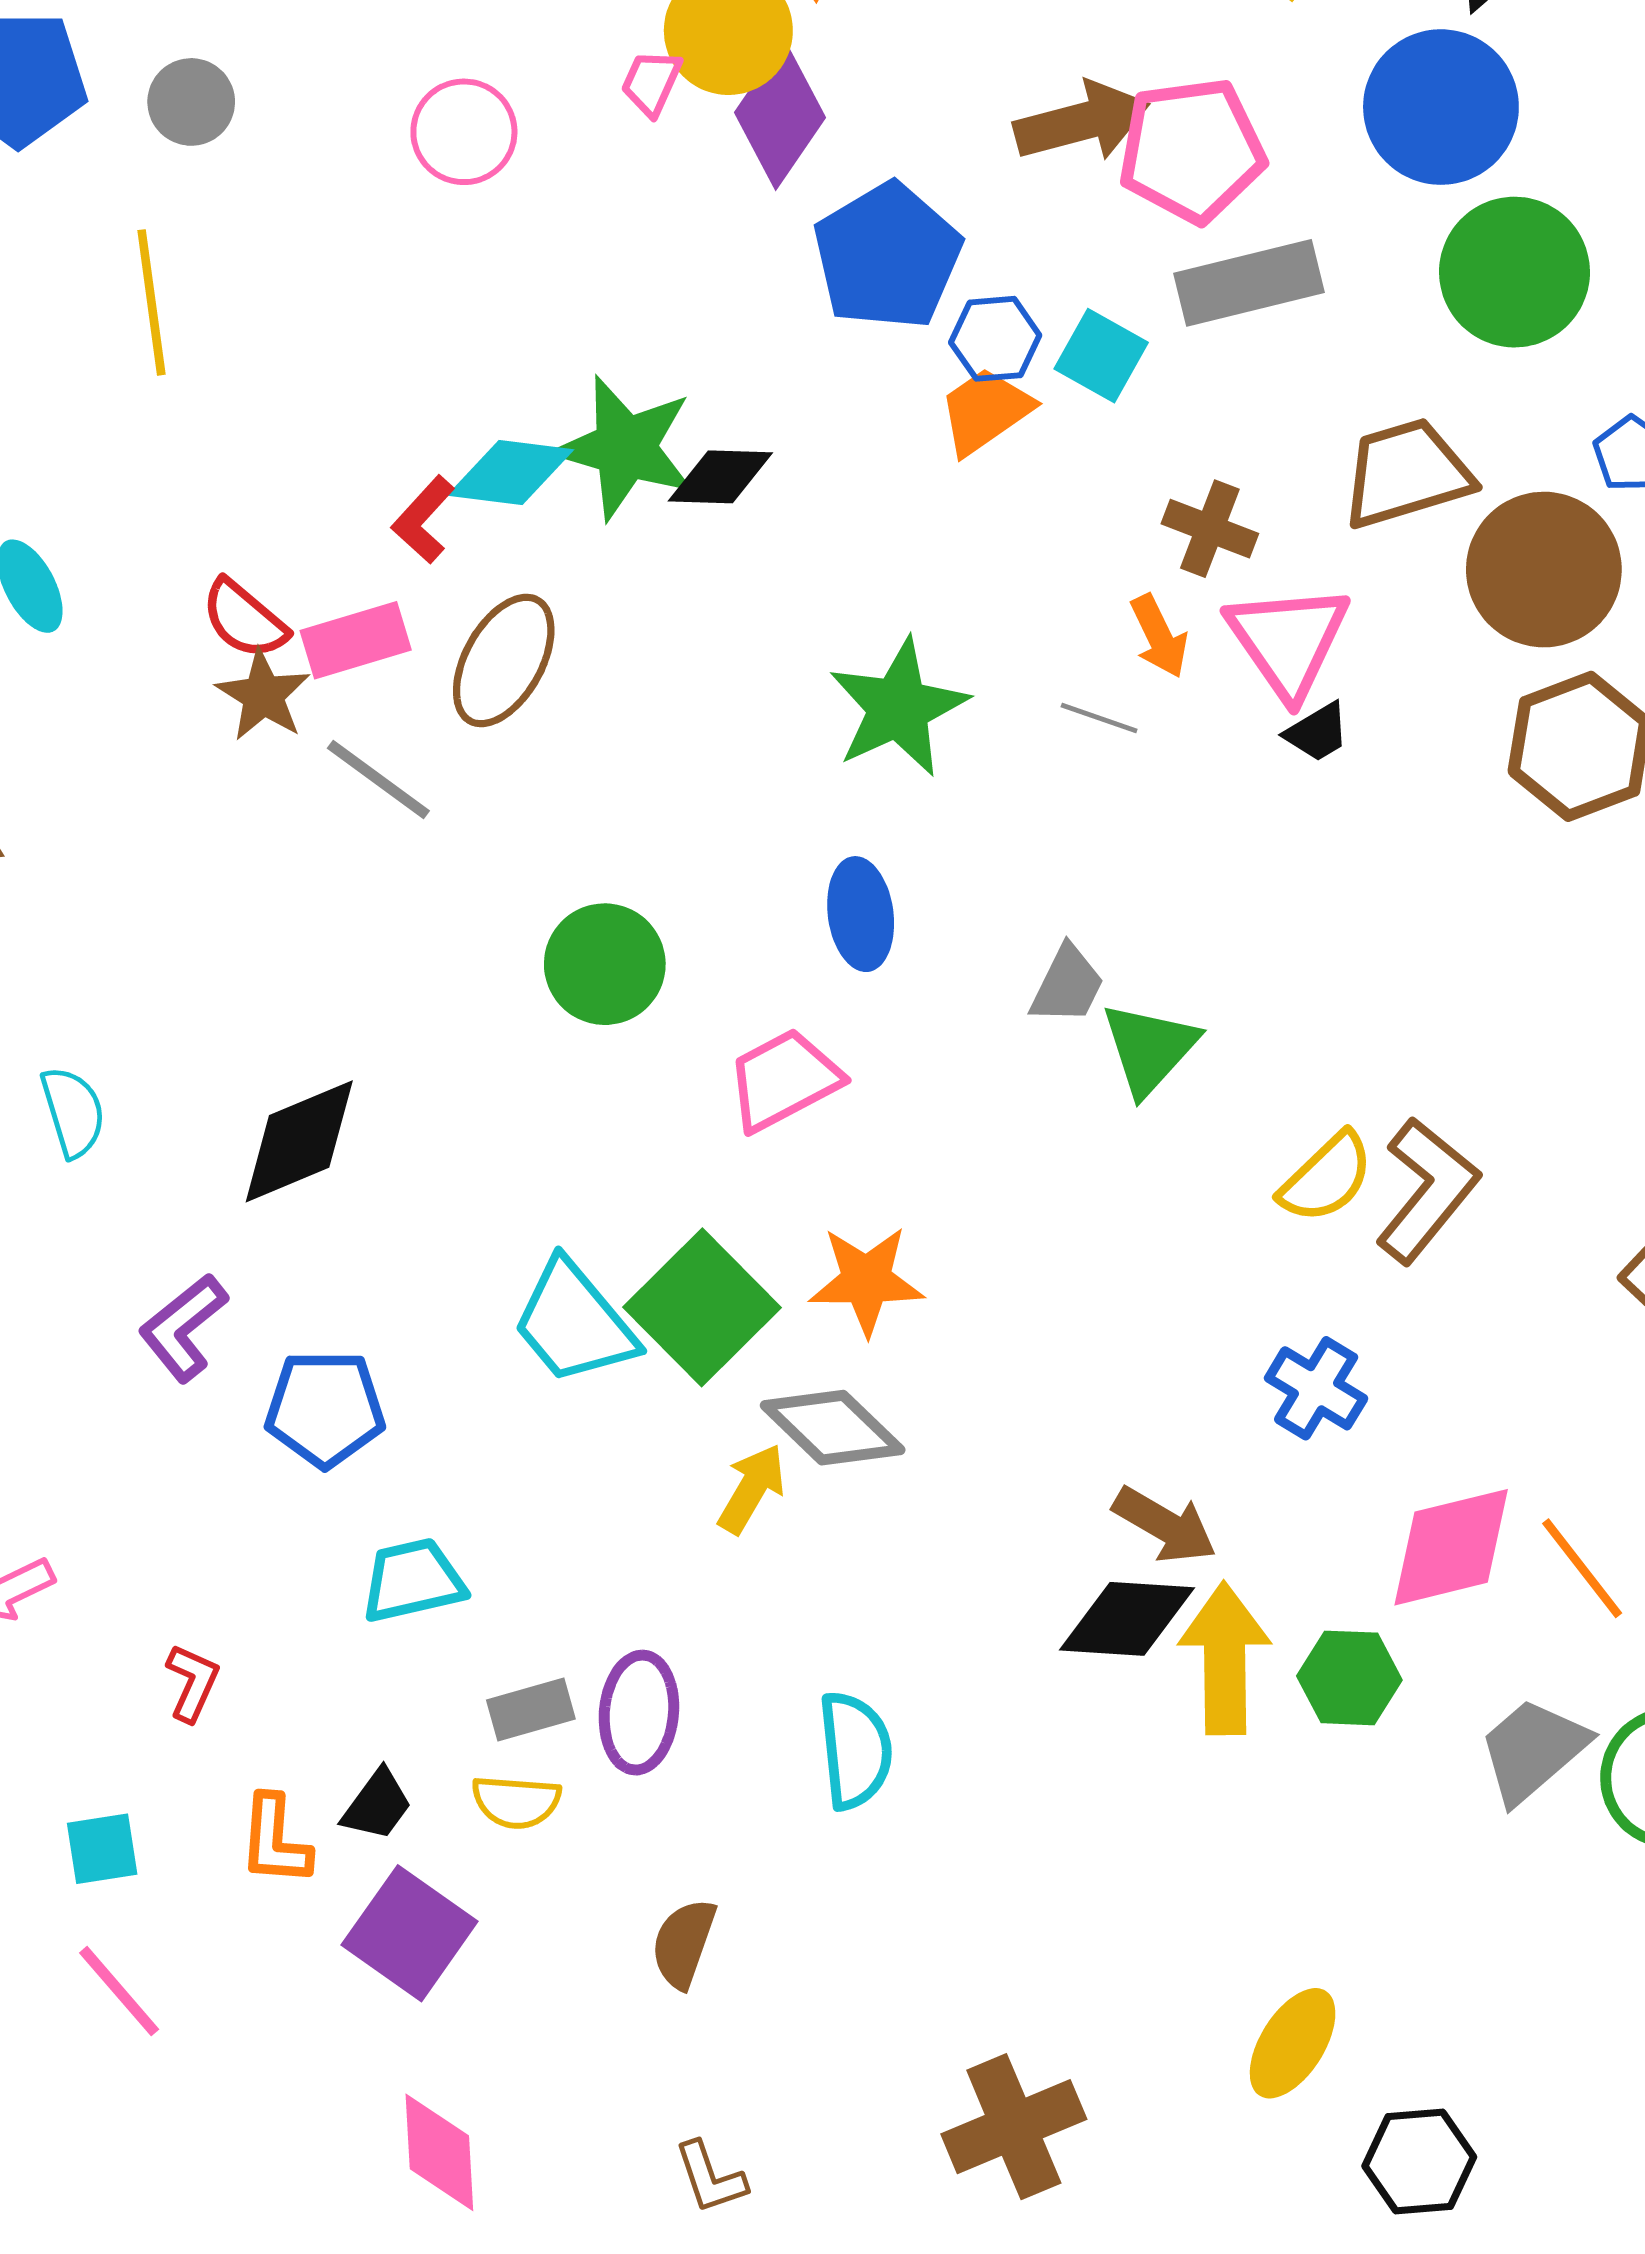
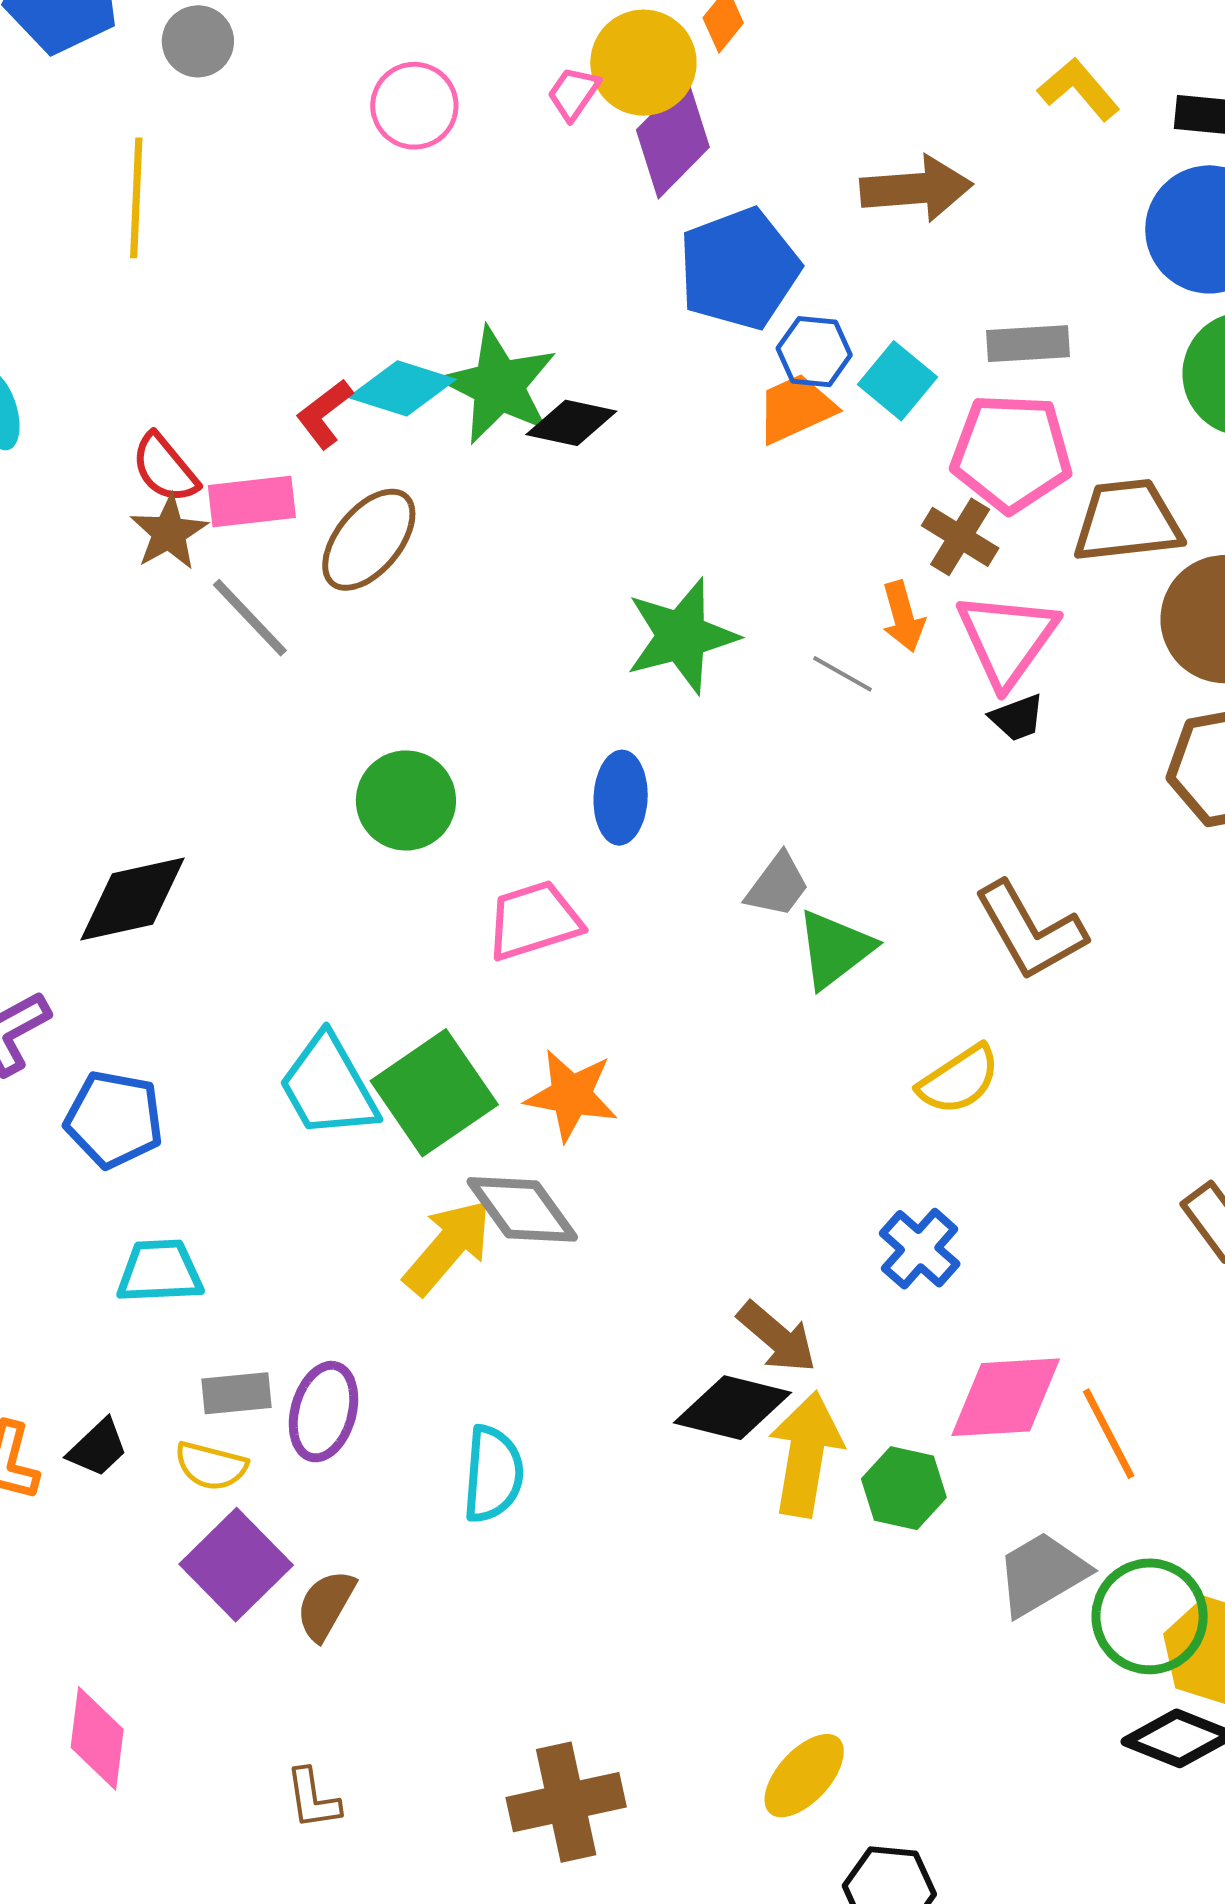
pink pentagon: (1192, 150) -> (1011, 453), moved
gray rectangle: (1249, 283) -> (1028, 344), size x0.7
brown L-shape: (1427, 1190) -> (1030, 931), moved, turned 101
yellow arrow: (752, 1489) -> (448, 1247), size x1.4
purple square: (410, 1933) -> (236, 1565), moved

